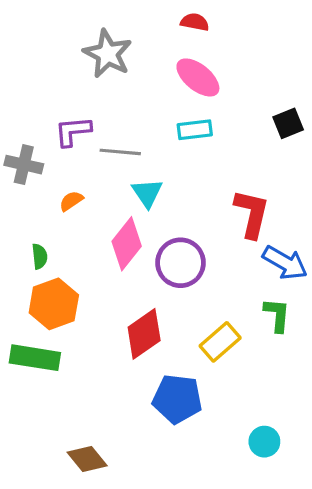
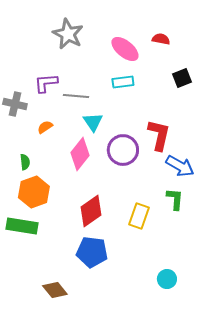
red semicircle: (195, 22) -> (161, 39), moved
purple circle: (180, 263) -> (123, 150), moved
yellow rectangle: (220, 342) -> (139, 216), turned -30
blue pentagon: (177, 399) -> (92, 252), moved

